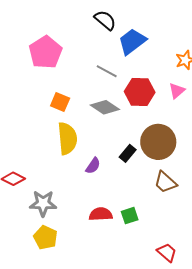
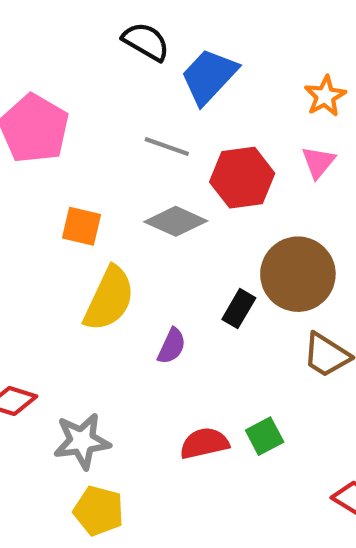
yellow semicircle: (67, 138) -> (109, 299), turned 40

